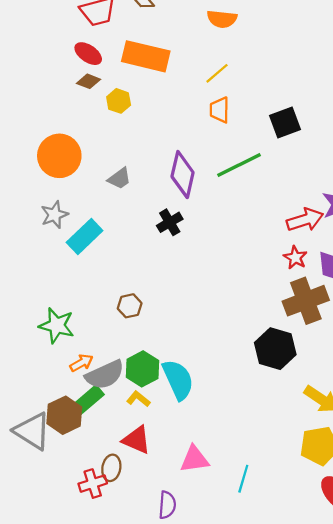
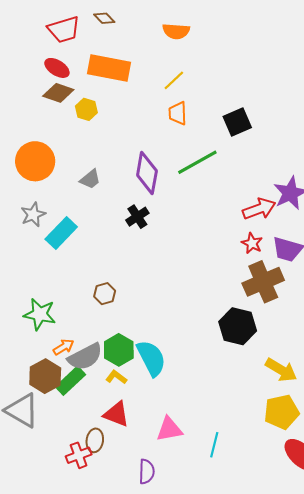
brown diamond: (88, 81) -> (58, 93), size x1.4
brown hexagon: (64, 415) -> (45, 376), moved

